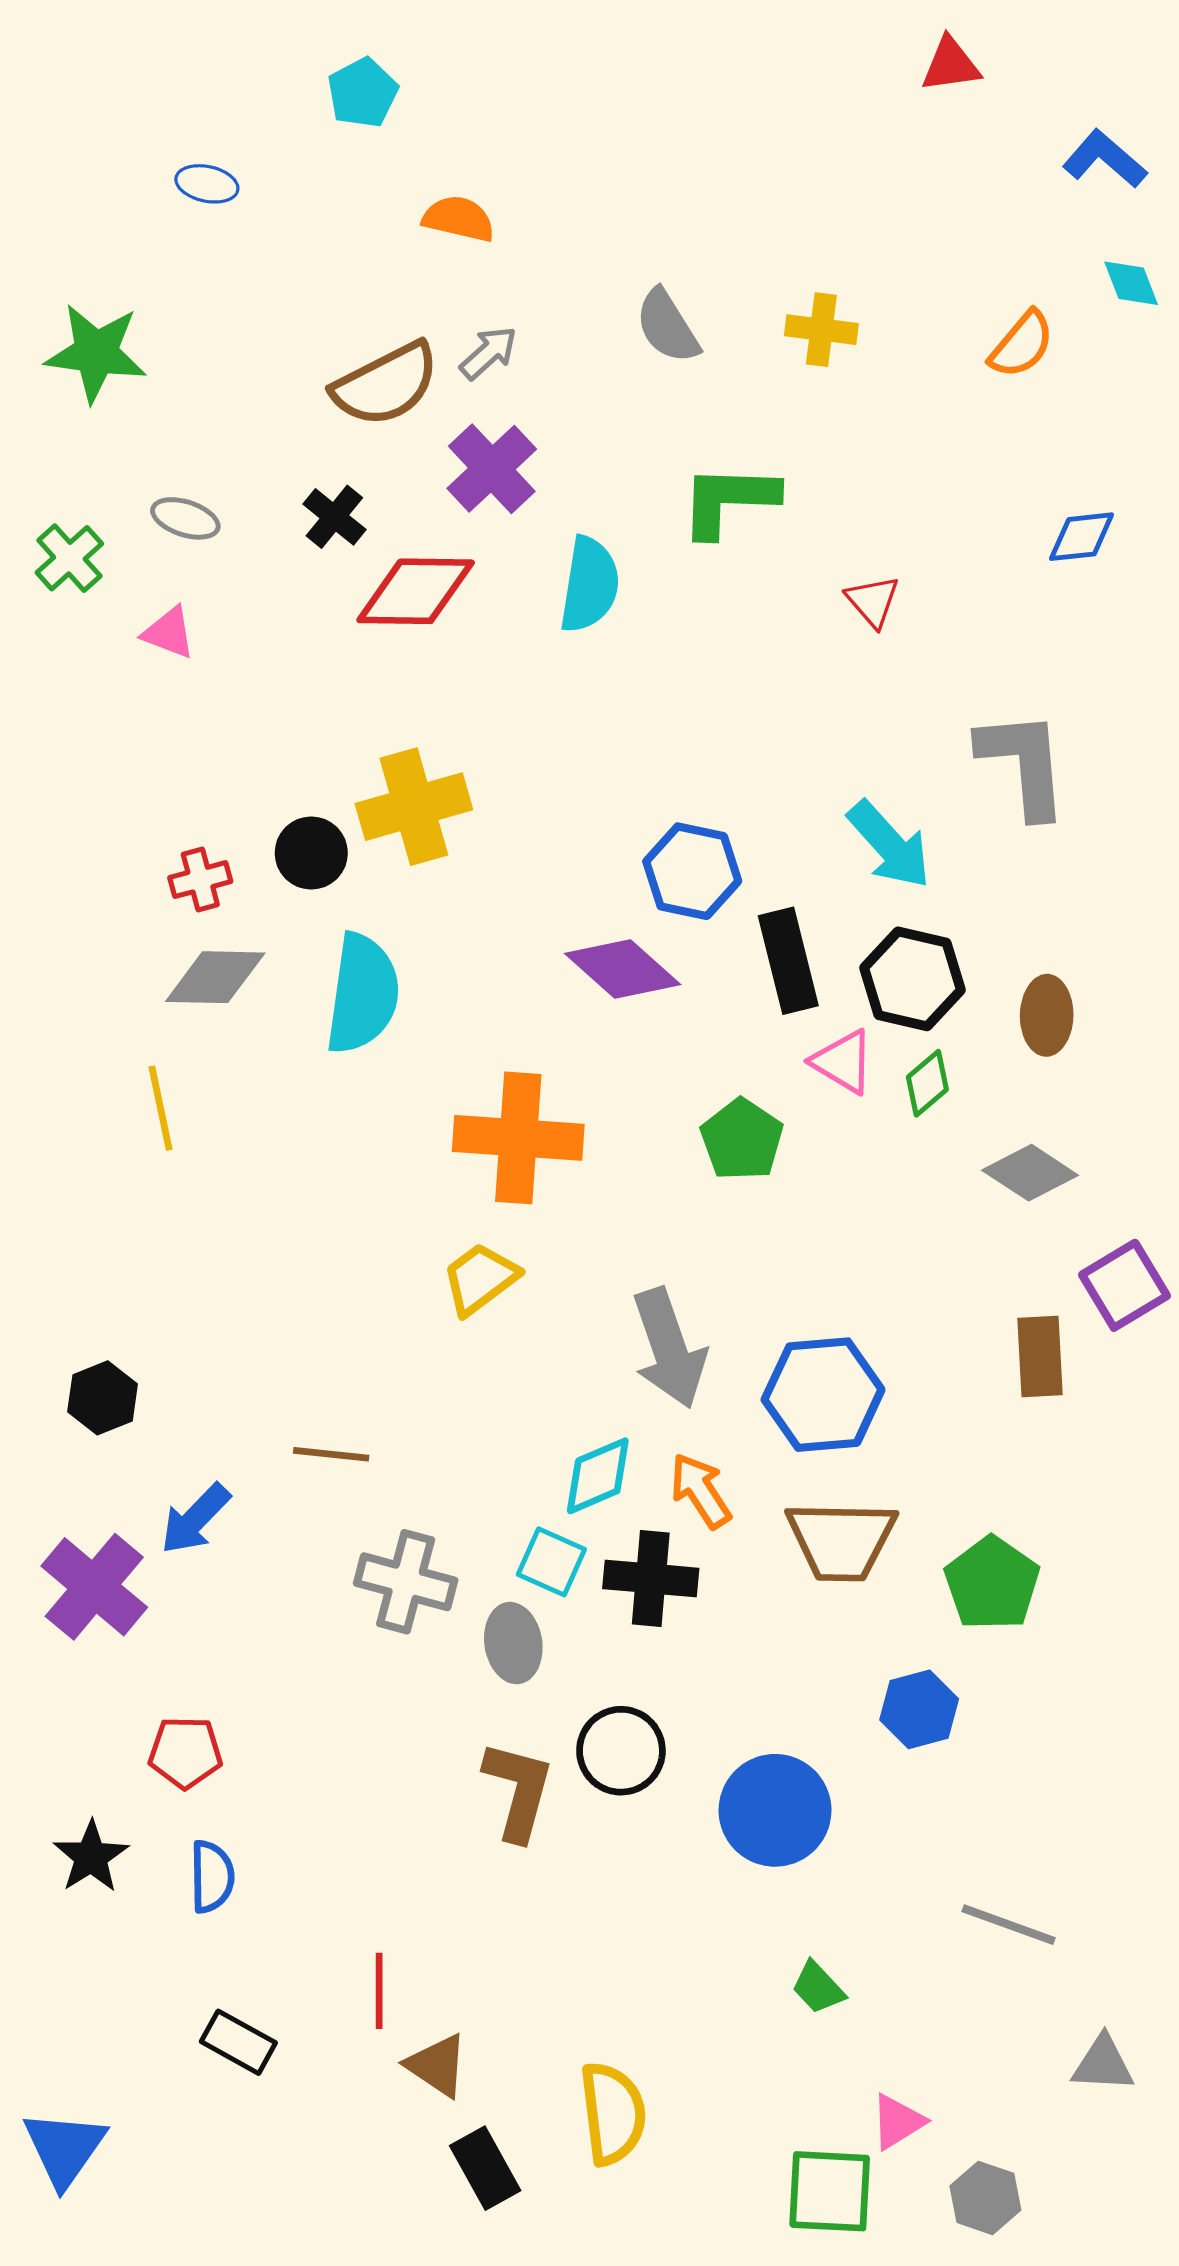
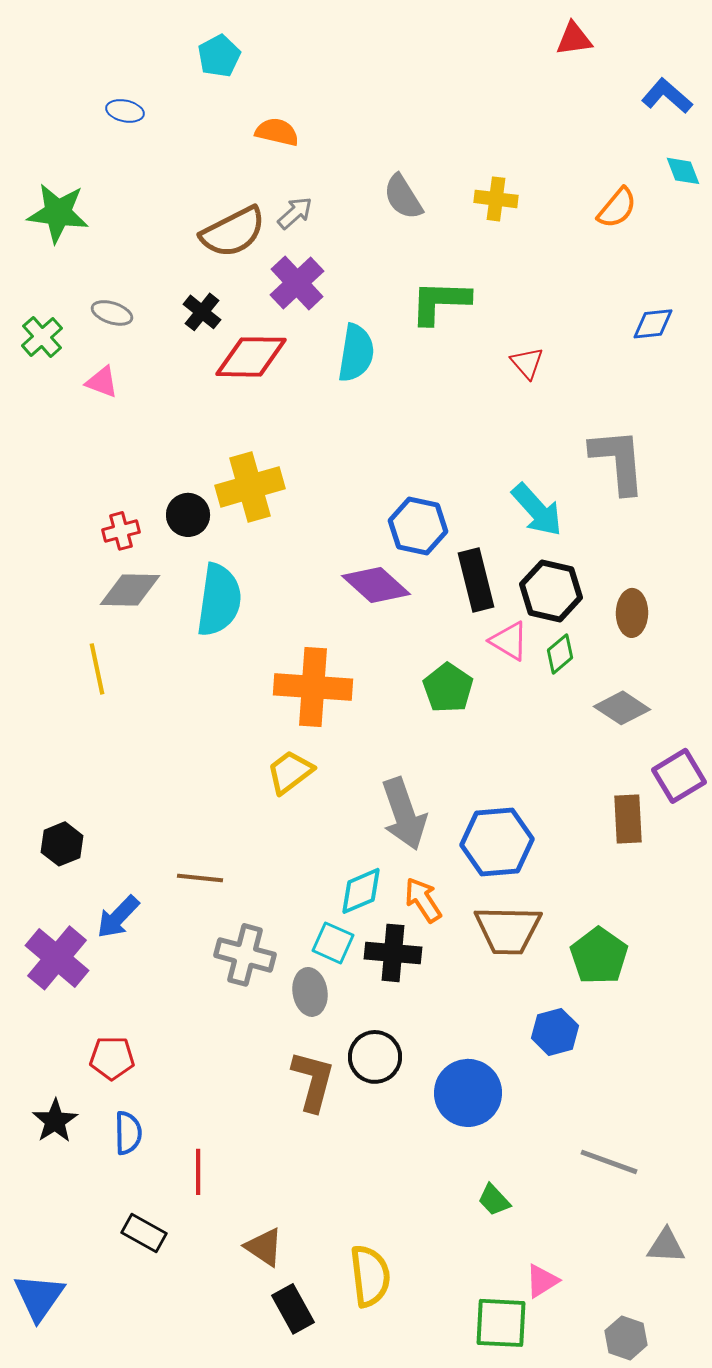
red line: (379, 1991) -> (198, 1172), moved
gray hexagon: (985, 2198) -> (626, 1338), moved

